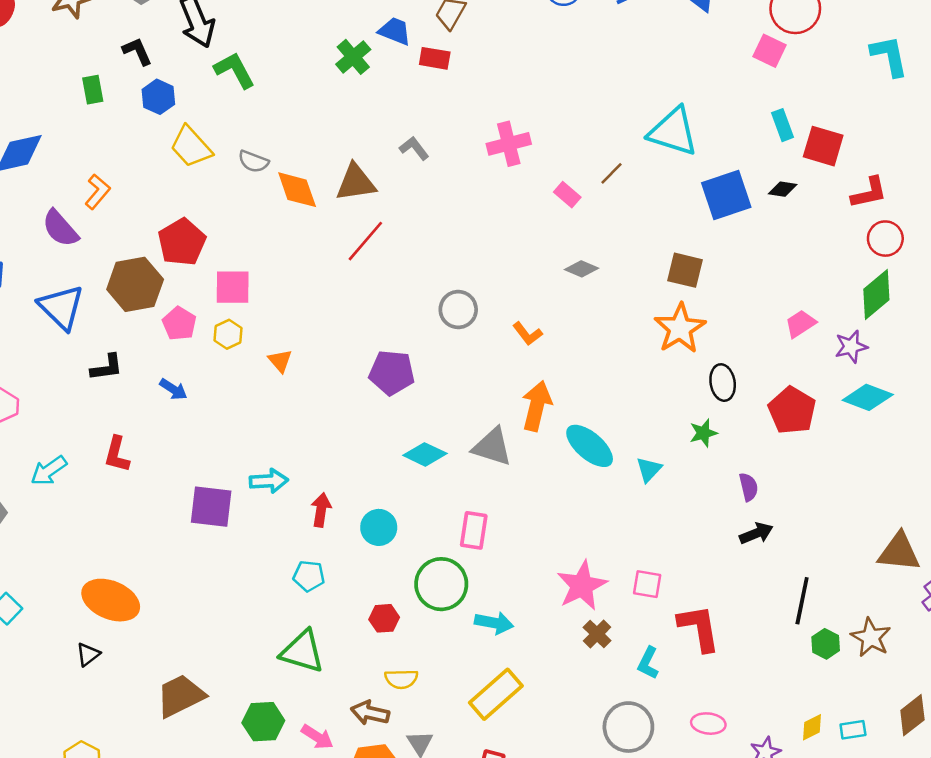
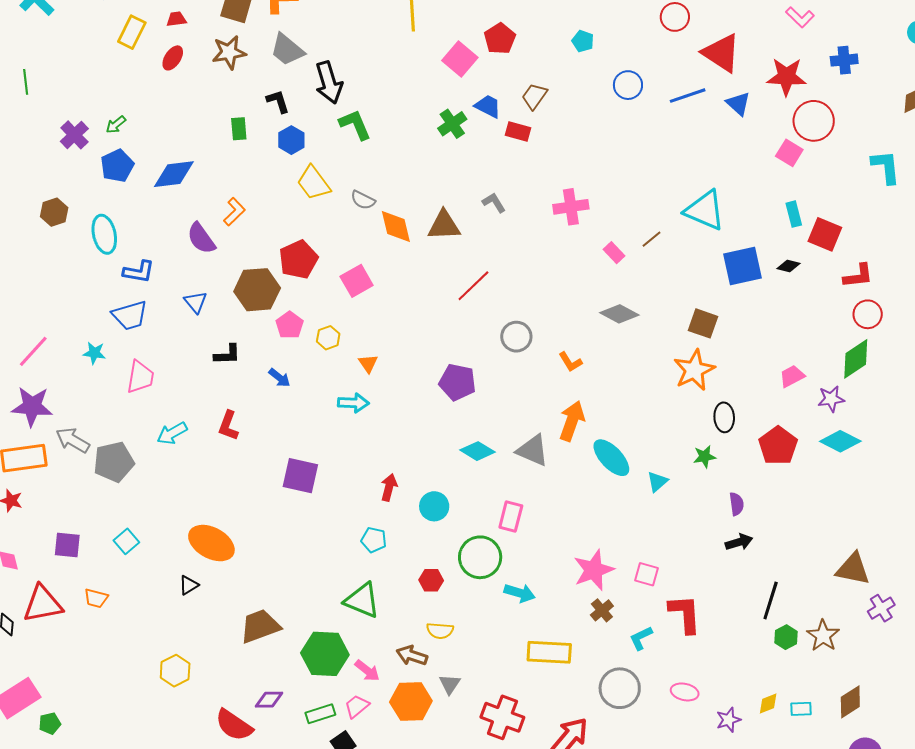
red line: (365, 241) -> (473, 286), moved
gray diamond: (582, 269) -> (619, 314), size x1.4
pink square: (233, 287) -> (357, 281), moved, turned -36
blue triangle: (61, 307) -> (196, 302), size x0.6
cyan arrow: (269, 481) -> (353, 403), moved
cyan L-shape: (648, 663) -> (641, 638), turned 32
yellow rectangle: (496, 694) -> (549, 652), moved, turned 39
green hexagon: (263, 722) -> (325, 654), size x1.4

